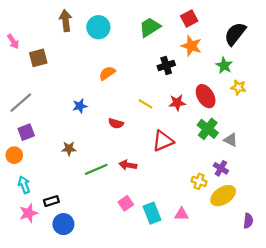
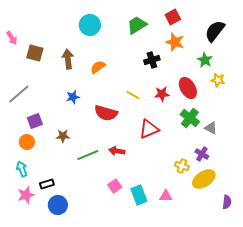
brown arrow: (66, 21) -> (68, 59), moved
brown square: (38, 58) -> (35, 53), turned 30
red semicircle: (116, 123) -> (106, 113), size x1.6
purple square: (26, 132) -> (35, 121), moved
orange circle: (14, 155) -> (27, 142), moved

